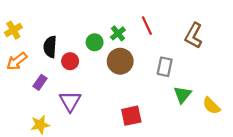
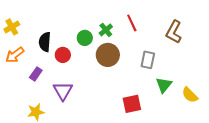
red square: (131, 116) -> (132, 104), moved

